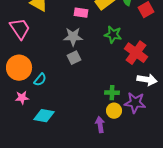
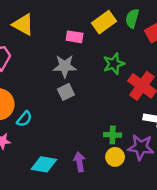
green star: (113, 35) -> (114, 64), turned -30
cyan diamond: (44, 116) -> (44, 164), moved
purple arrow: (100, 125) -> (79, 162), moved

